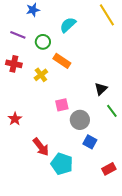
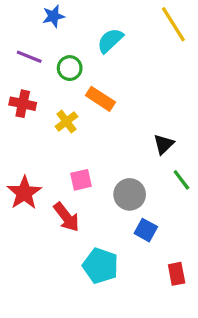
pink square: (62, 105) -> (81, 180), moved
red star: (15, 119) -> (24, 193), size x1.5
red arrow: (41, 147) -> (66, 217), moved
red rectangle: (109, 169) -> (177, 274), turned -72

